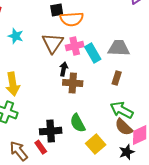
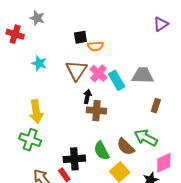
orange semicircle: (72, 19) -> (95, 46), size x0.7
pink cross: (75, 46) -> (99, 73), turned -36
brown rectangle: (117, 78) -> (156, 106), moved
brown semicircle: (124, 127) -> (126, 147), moved

